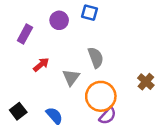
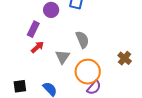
purple rectangle: (25, 34) -> (33, 29), moved
black square: (18, 111) -> (20, 86), turned 32

